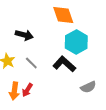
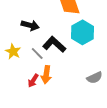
black L-shape: (64, 64) -> (54, 44), moved
orange arrow: (14, 91) -> (46, 75), moved

